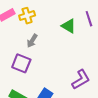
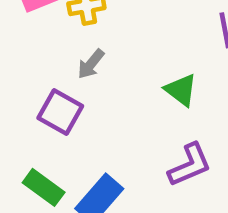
green triangle: (69, 26) -> (181, 90), moved

